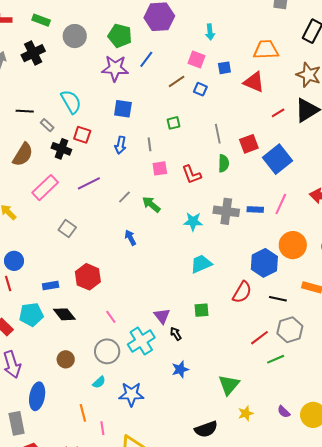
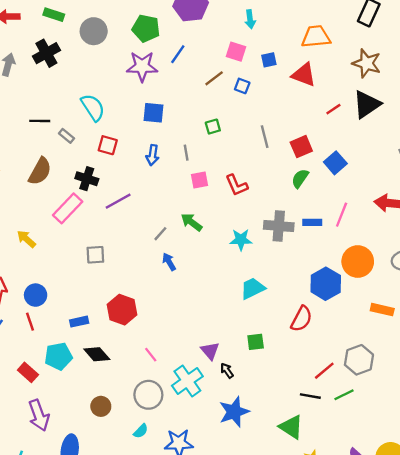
black cross: (61, 149) -> (87, 179), moved
blue square: (277, 159) -> (335, 163), size x0.7
green semicircle: (224, 163) -> (300, 178), moved, turned -144
gray line: (124, 197) -> (160, 234), moved
gray square: (67, 229) -> (95, 255), turned -36
black line: (278, 299) -> (310, 396), moved
blue star: (180, 369) -> (234, 412), size x1.5
green triangle: (229, 385) -> (291, 427), turned -35

